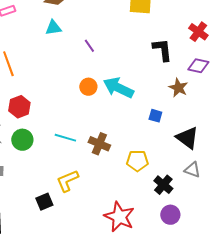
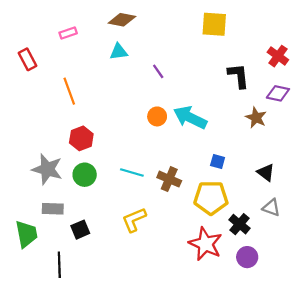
blue square: (155, 116) -> (218, 161), moved
black triangle: (187, 138) -> (266, 172), size x0.7
yellow pentagon: (137, 161) -> (211, 198), size x1.4
black square: (44, 202) -> (80, 230), moved
red star: (119, 217) -> (205, 244), moved

